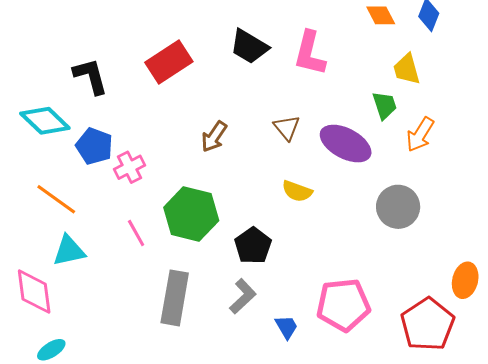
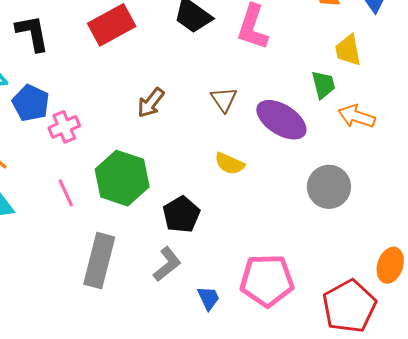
orange arrow: (420, 134) -> (357, 116), turned 72

